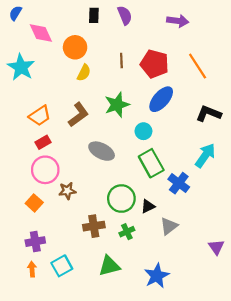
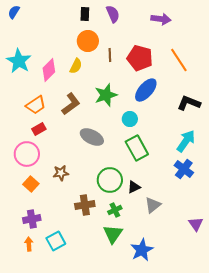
pink diamond: (41, 33) -> (49, 70), moved, turned 70
orange circle: (75, 47) -> (88, 41), moved
pink circle: (45, 170) -> (27, 154), moved
blue cross: (179, 183) -> (184, 169), moved
green triangle: (109, 266) -> (113, 234), moved, turned -40

